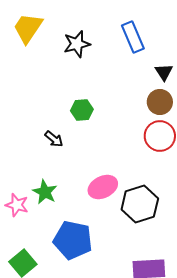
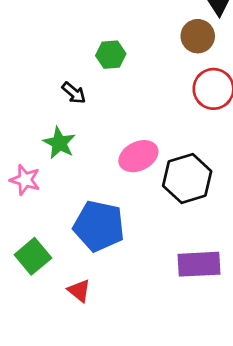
brown circle: (160, 102) -> (198, 36), moved
green star: (45, 192) -> (59, 143), moved

